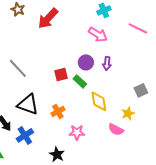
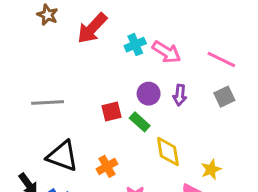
cyan cross: (104, 10) -> (135, 45), moved
pink line: (138, 28) -> (221, 59), moved
gray line: (18, 68) -> (48, 103), turned -50
gray square: (141, 90) -> (224, 97), moved

